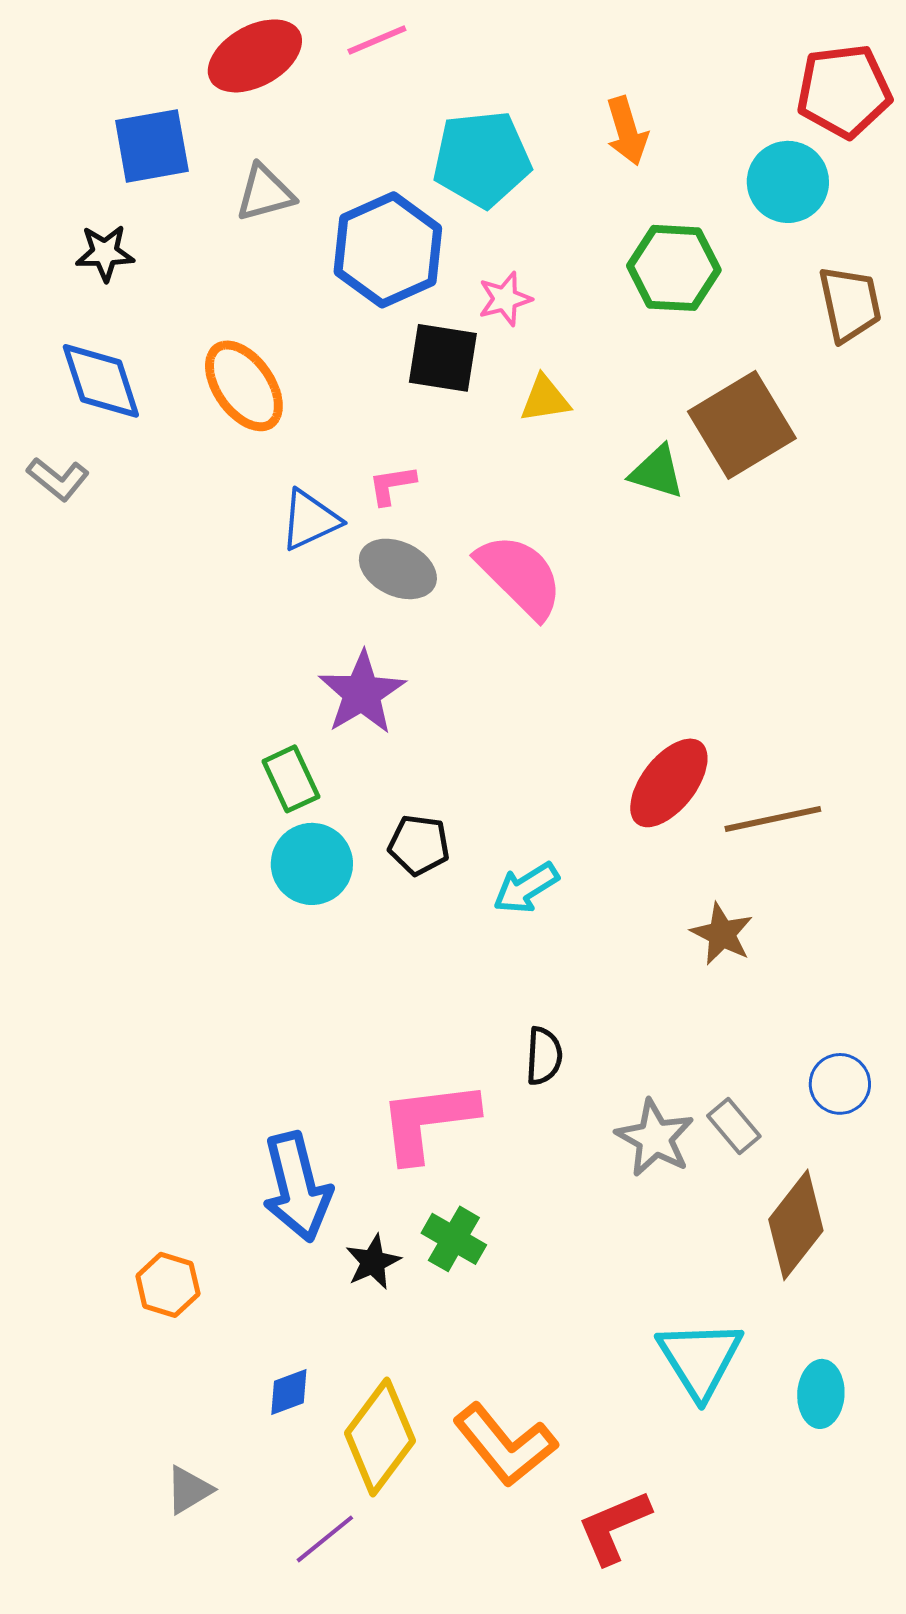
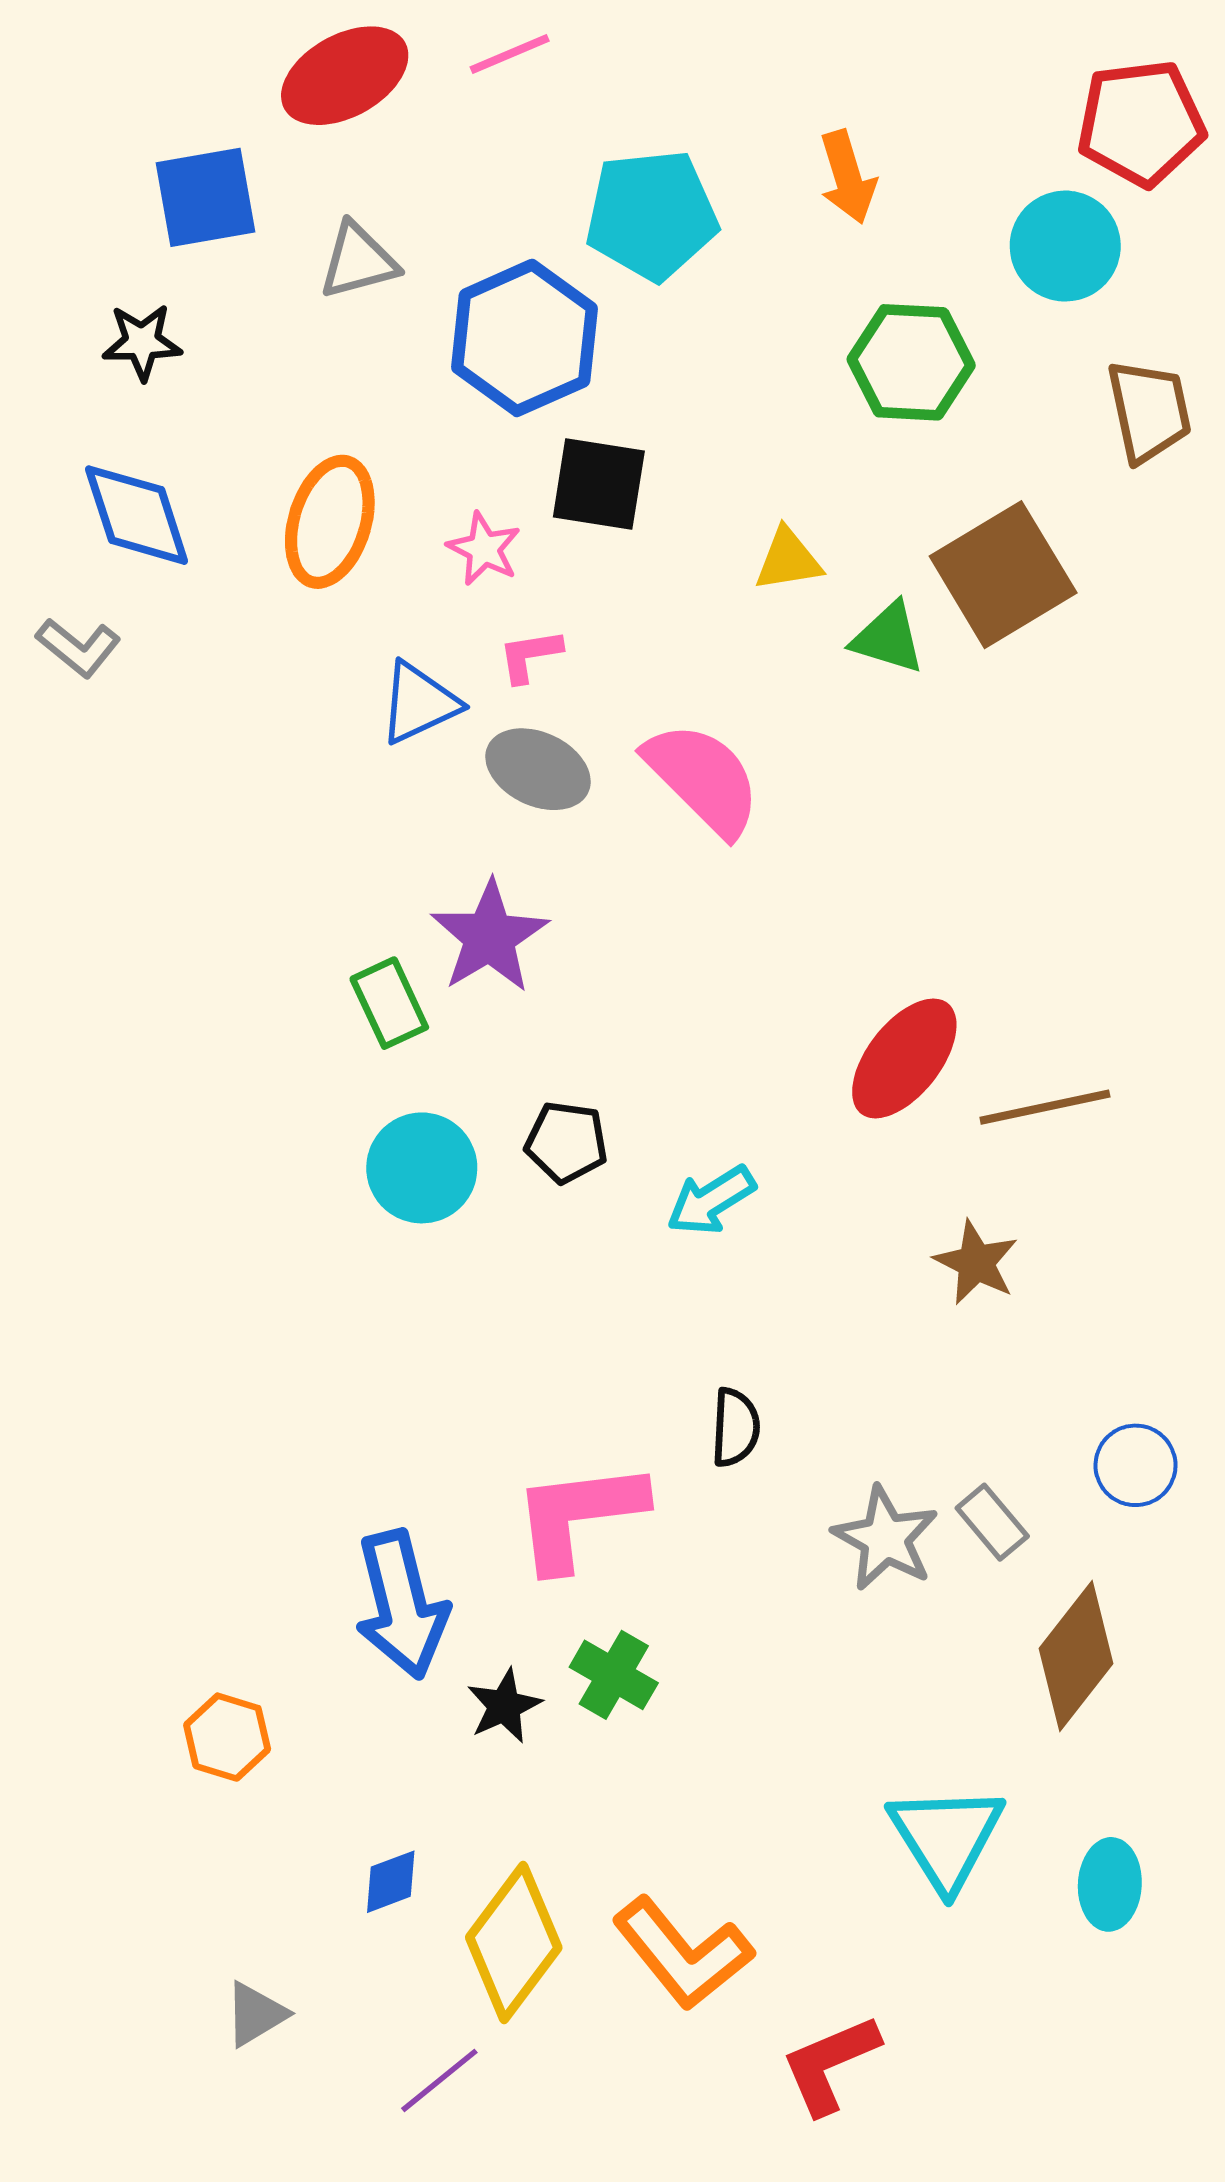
pink star: (505, 299) -> (484, 549), moved, turned -30
orange ellipse: (244, 386) -> (330, 522), turned 52
yellow triangle: (545, 399) -> (788, 560), moved
green rectangle: (291, 779) -> (389, 1003), moved

